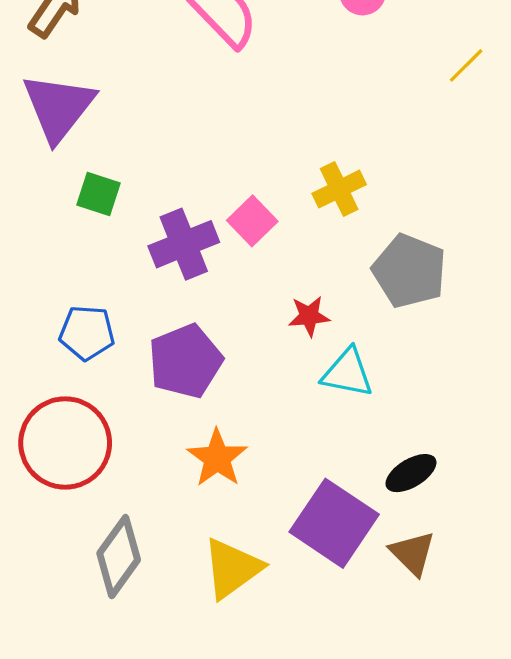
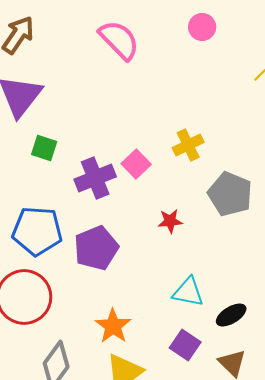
blue pentagon: (87, 333) -> (37, 231), size x1.5
cyan triangle: (347, 373) -> (188, 292), moved
orange star: (217, 458) -> (113, 326), moved
purple square: (334, 523) -> (185, 345), size x0.6

